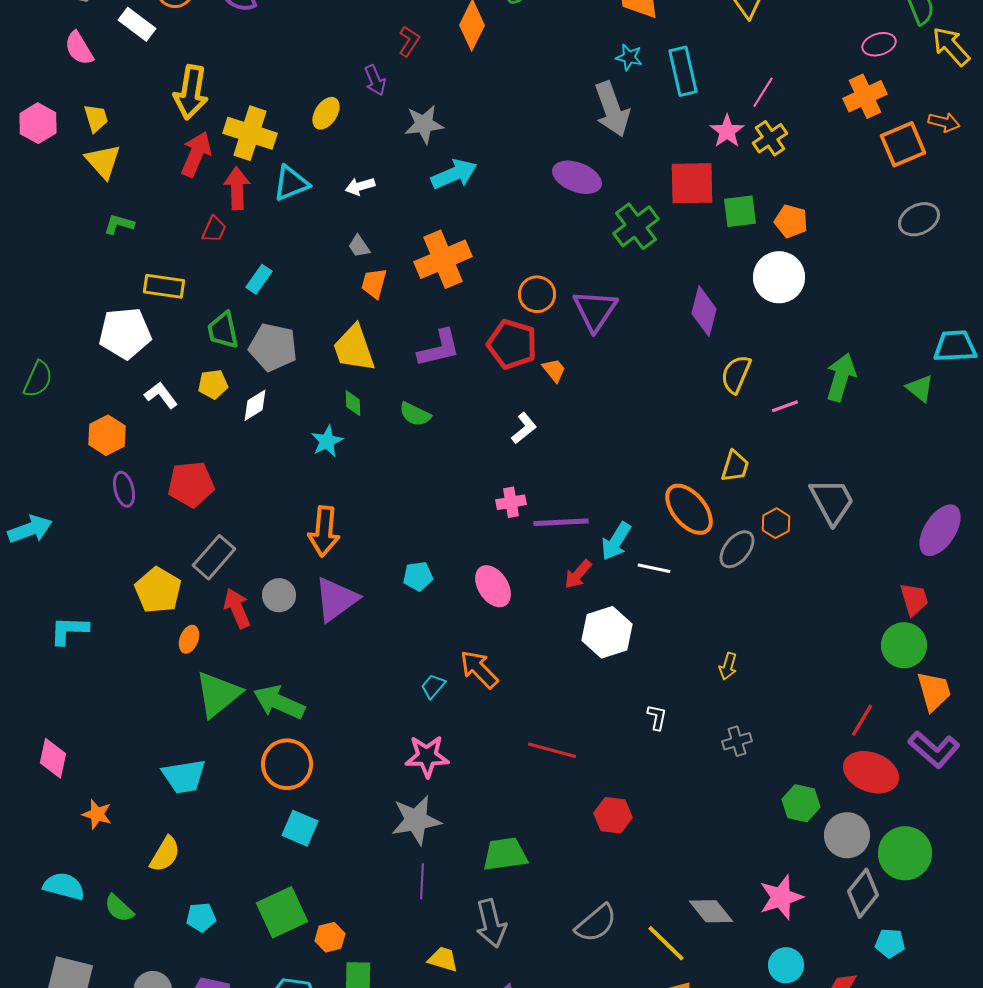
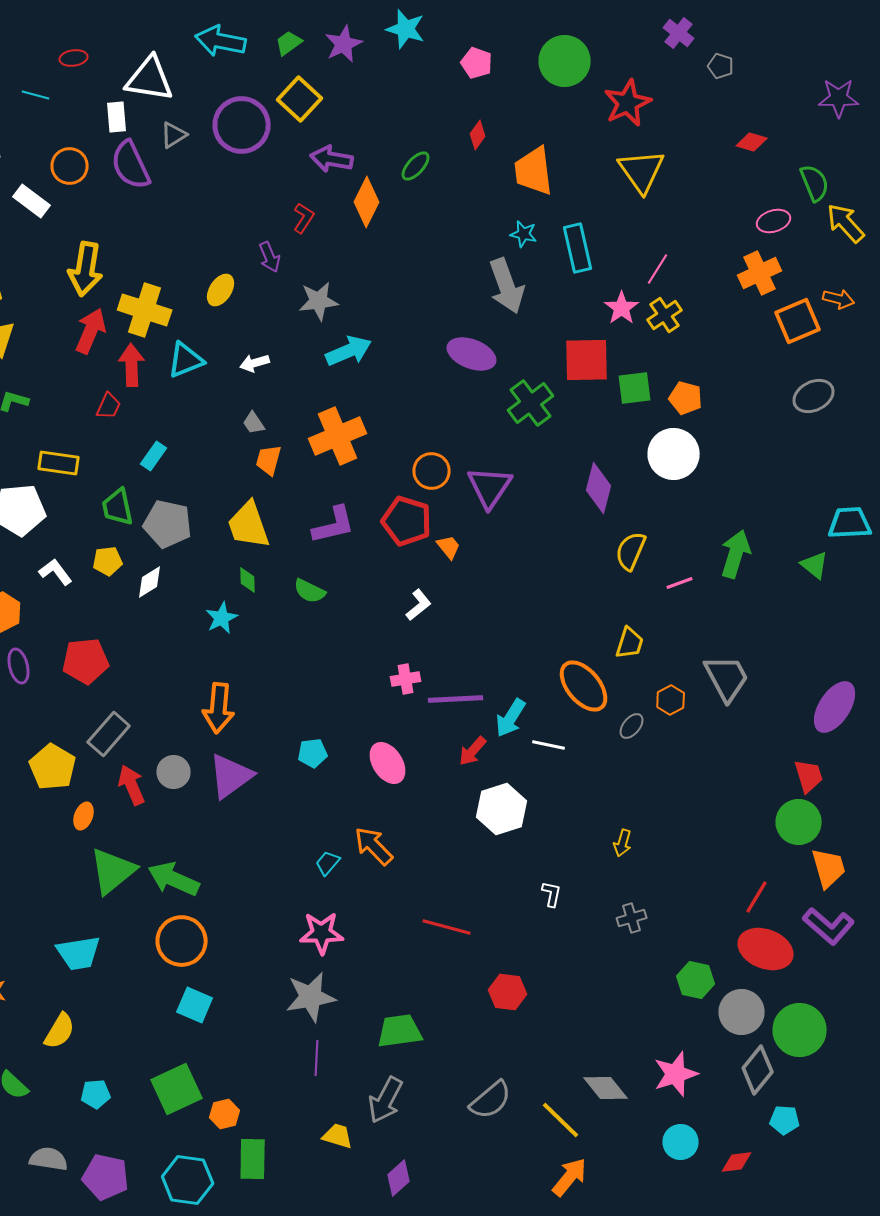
gray ellipse: (737, 549) -> (632, 726), size x0.7
gray arrow: (491, 923) -> (386, 1100), turned 42

